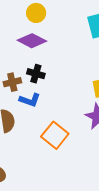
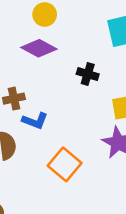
black cross: (36, 74) -> (88, 74), moved

